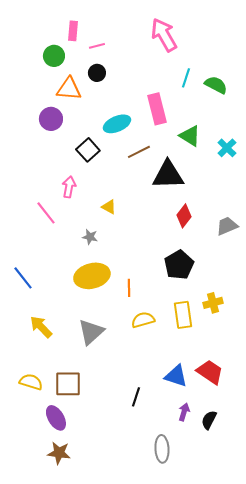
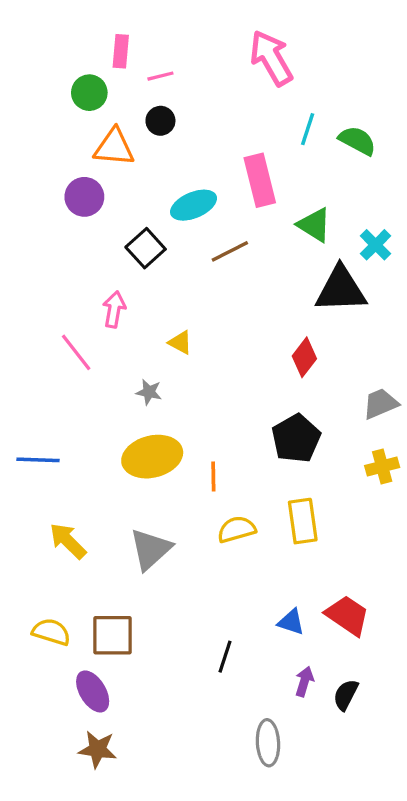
black triangle: (168, 175) -> (341, 289), moved
gray trapezoid: (227, 226) -> (380, 404), moved
blue line: (23, 278) -> (38, 460), turned -50
yellow cross: (213, 303) -> (382, 466), moved
blue triangle: (176, 376) -> (291, 622), size x0.7

